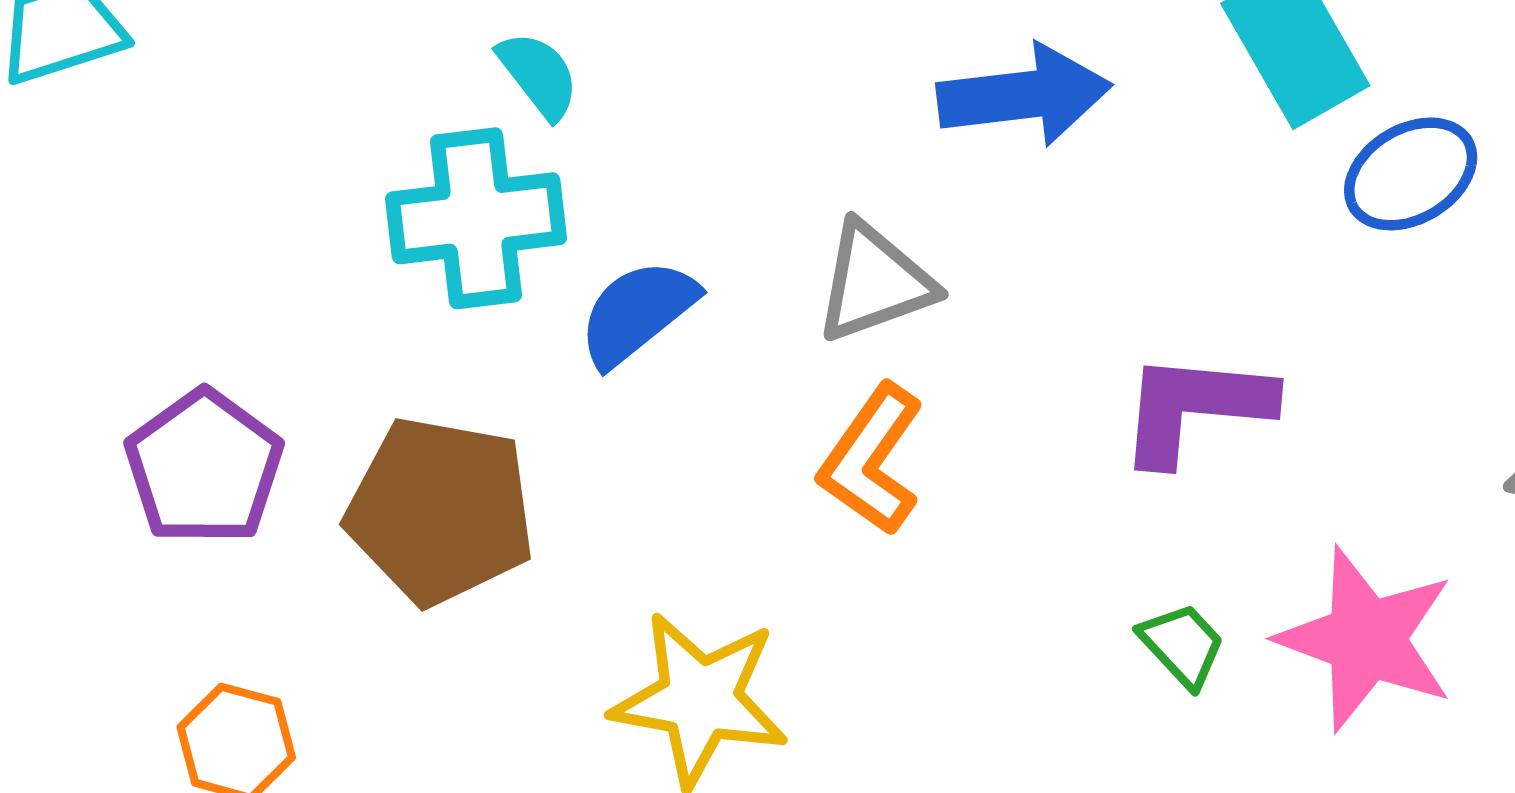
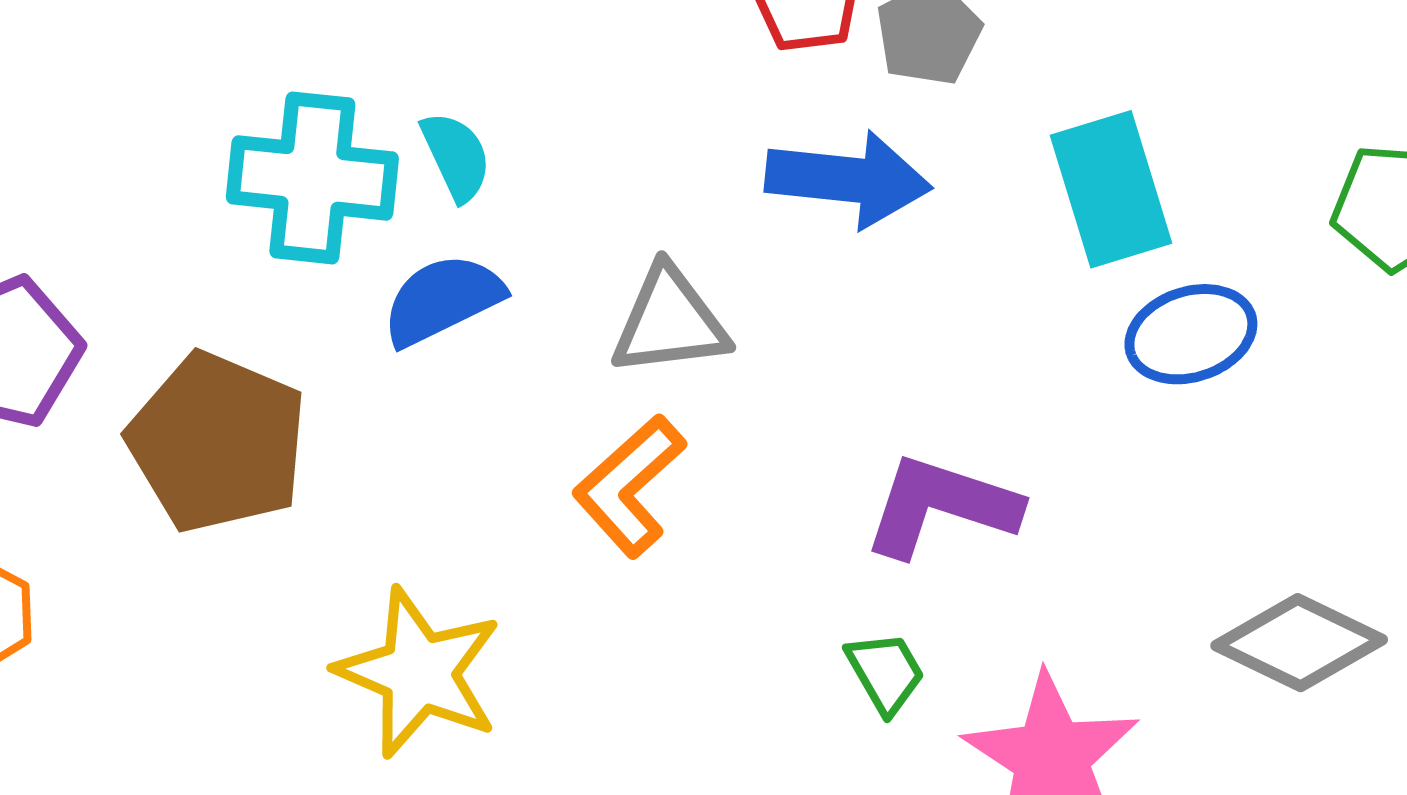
cyan semicircle: (538, 75) -> (456, 156), moved
green trapezoid: (1182, 645) -> (885, 672), moved

